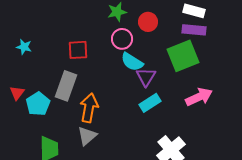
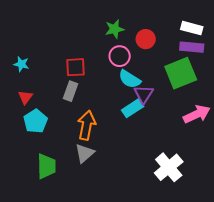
gray rectangle: (66, 86) -> (70, 91), moved, size x0.7
red triangle: (17, 93) -> (25, 97), moved
cyan rectangle: (150, 103) -> (133, 108), moved

